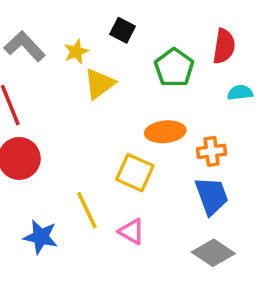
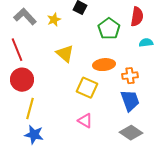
yellow triangle: (99, 84) -> (65, 54), moved, turned -42
yellow line: (87, 210) -> (30, 109), moved, turned 40
blue star: (41, 237) -> (34, 135), moved

